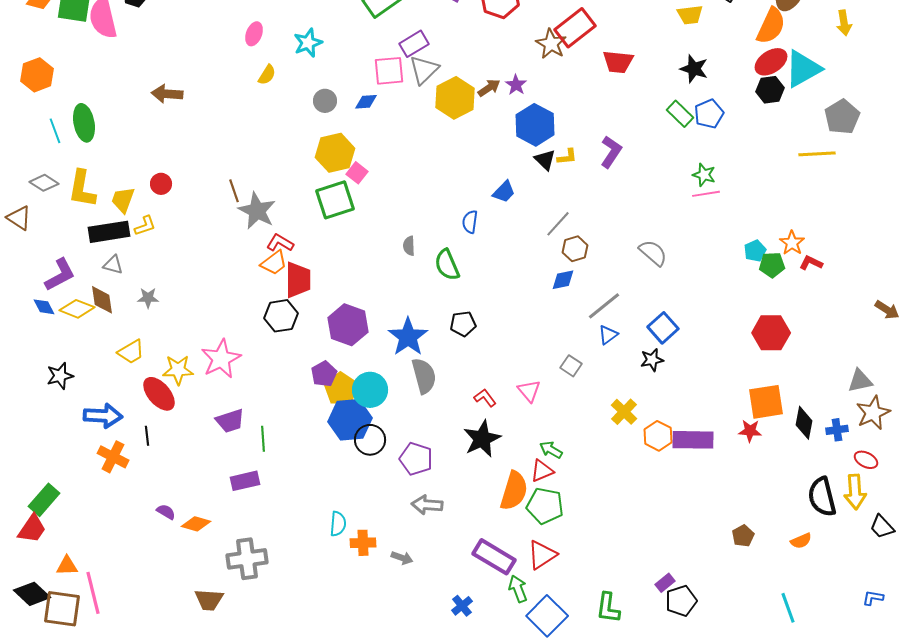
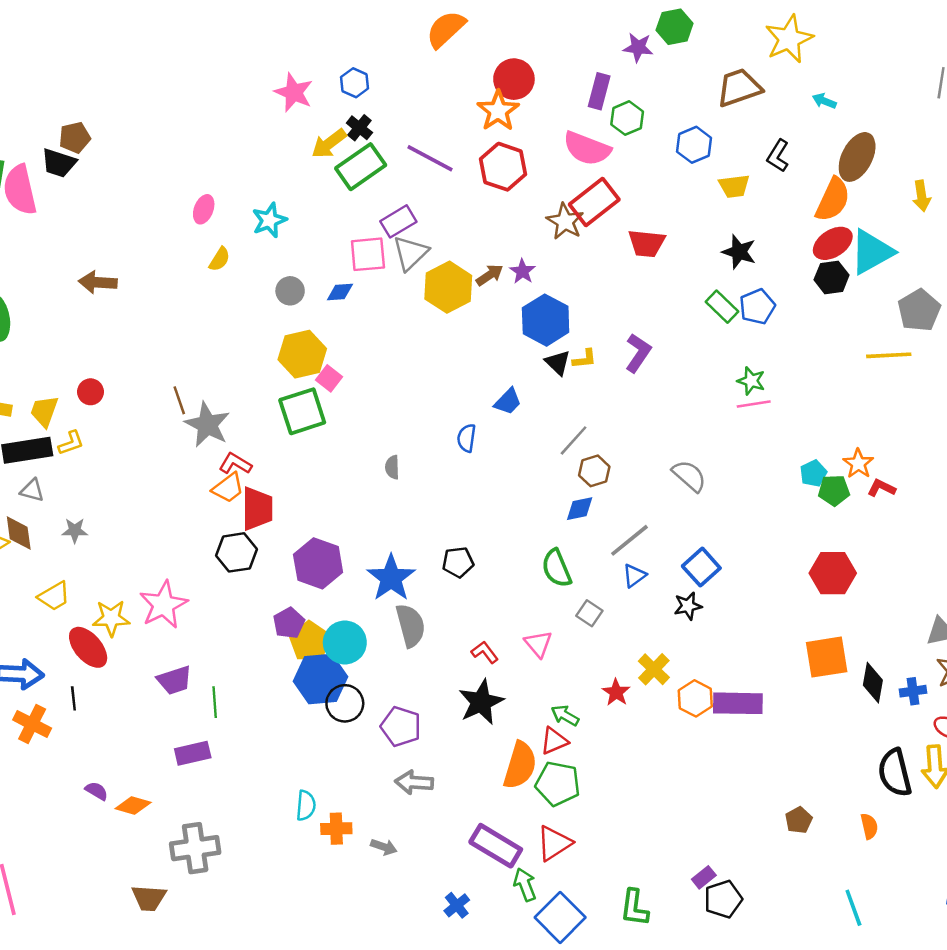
green semicircle: (447, 265) -> (557, 568), moved
red star: (750, 431) -> (616, 692), moved, turned 30
orange semicircle: (801, 541) -> (869, 826), turned -80

